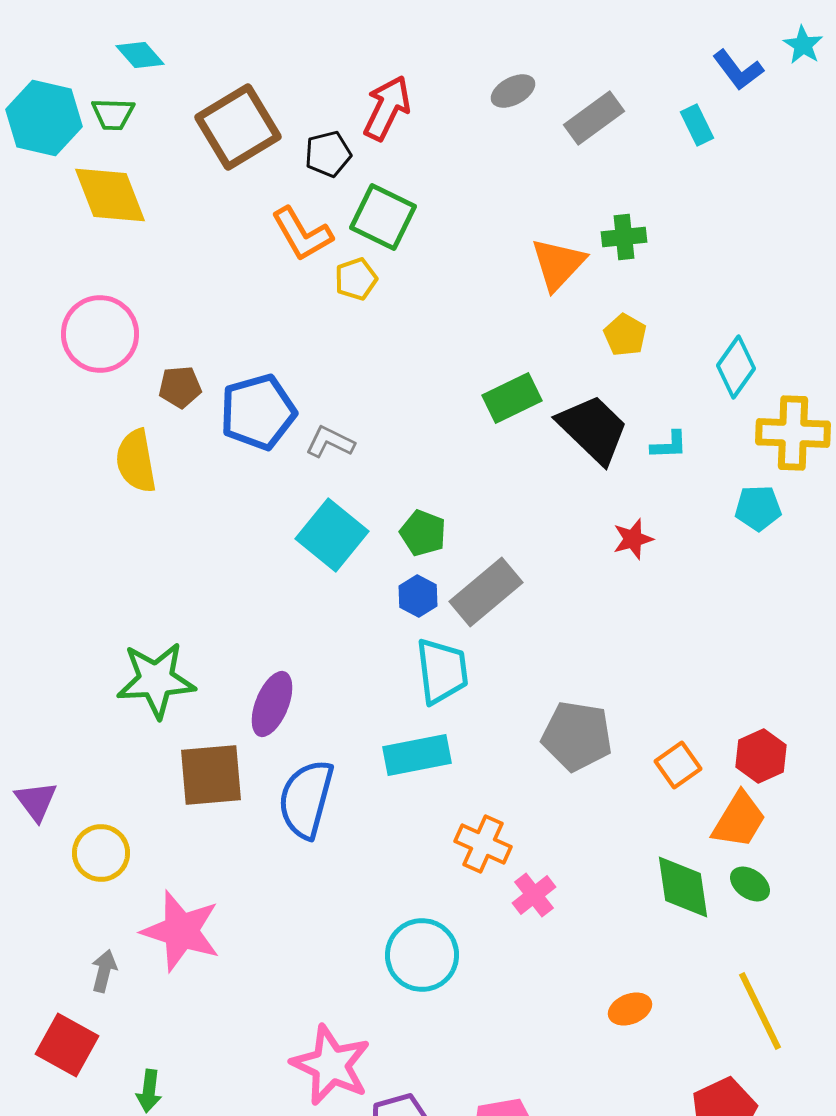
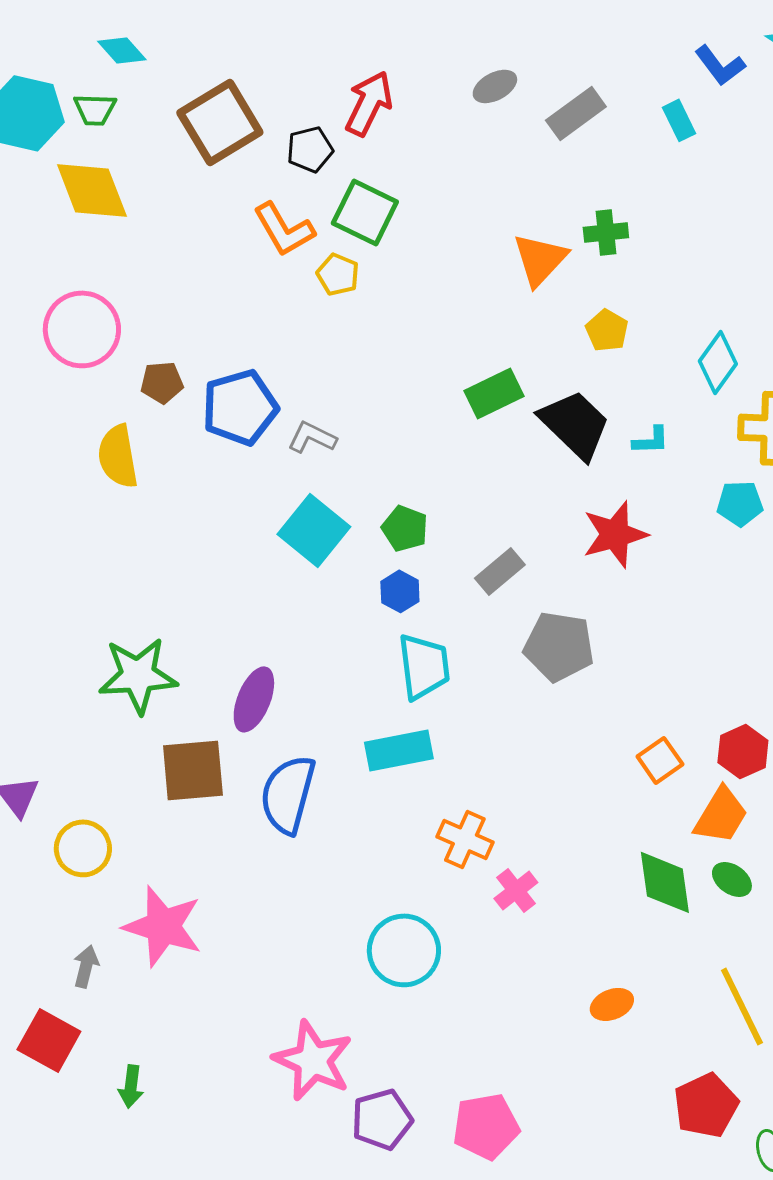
yellow pentagon: (356, 279) -> (338, 274), turned -30
red star: (633, 539) -> (615, 534), size x1.6
gray rectangle: (486, 592) -> (500, 571), moved, size x0.7
gray pentagon: (577, 736) -> (559, 646), moved

